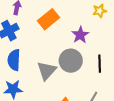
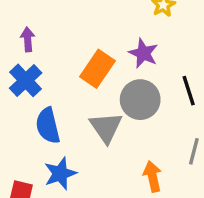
orange rectangle: (48, 19) -> (97, 69), moved

